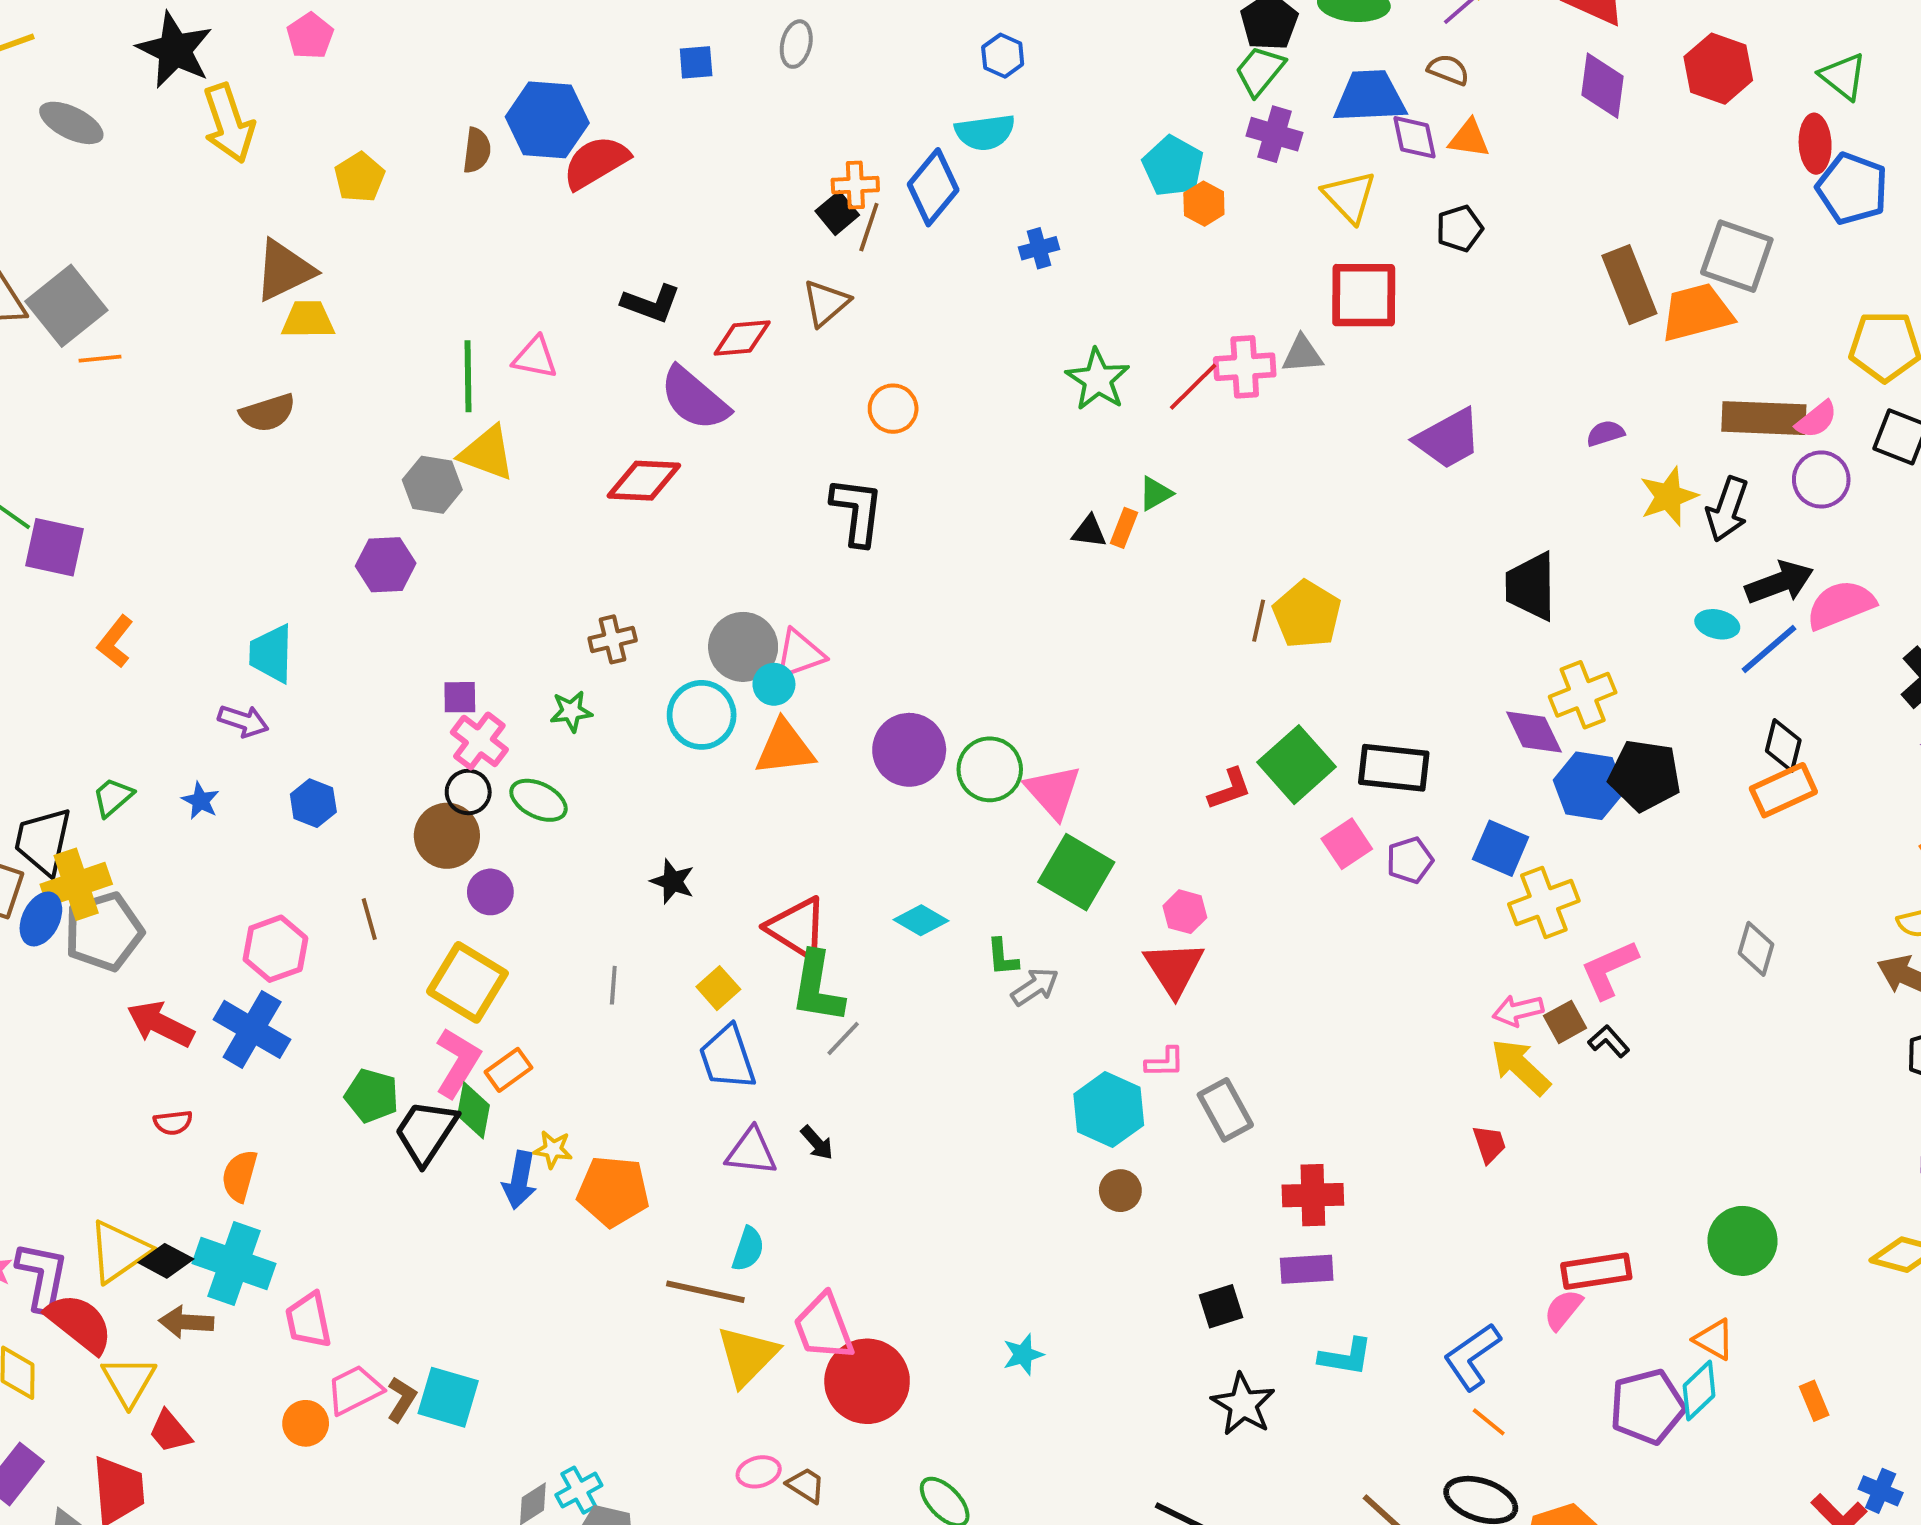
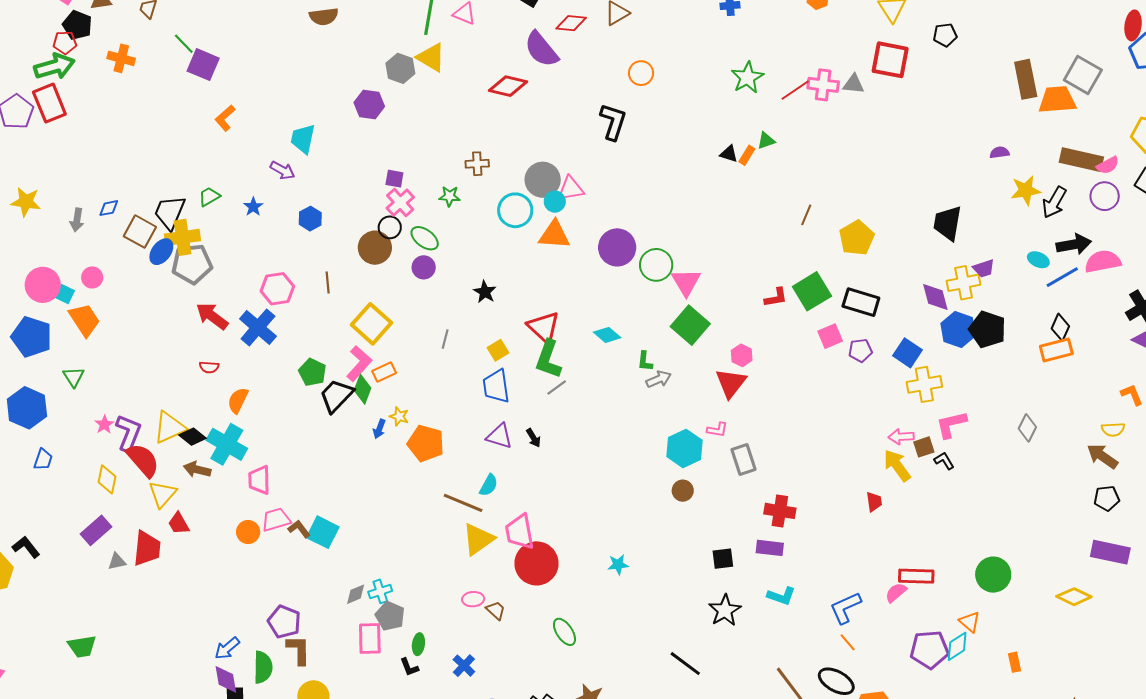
purple trapezoid: (1448, 439) -> (984, 268), moved, size x0.6
yellow pentagon: (1307, 614) -> (857, 238), moved
purple circle: (490, 892) -> (424, 267), moved
blue arrow: (520, 1180) -> (379, 429), size x0.7
brown L-shape: (402, 1399) -> (299, 529), turned -80

